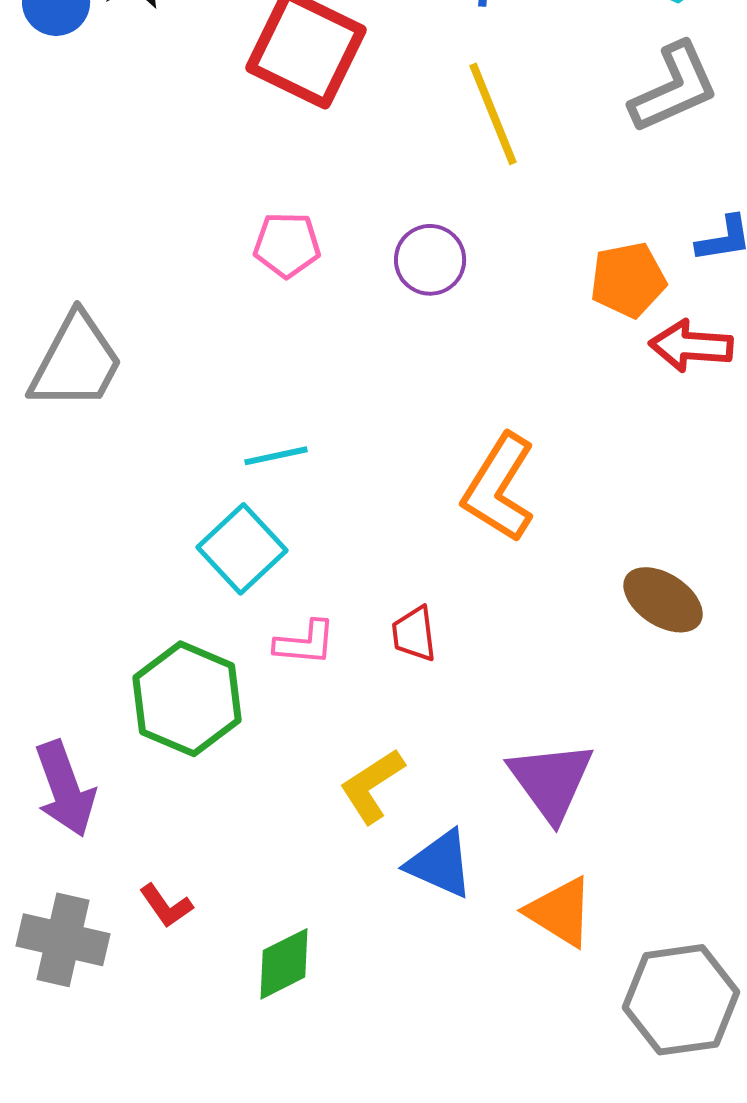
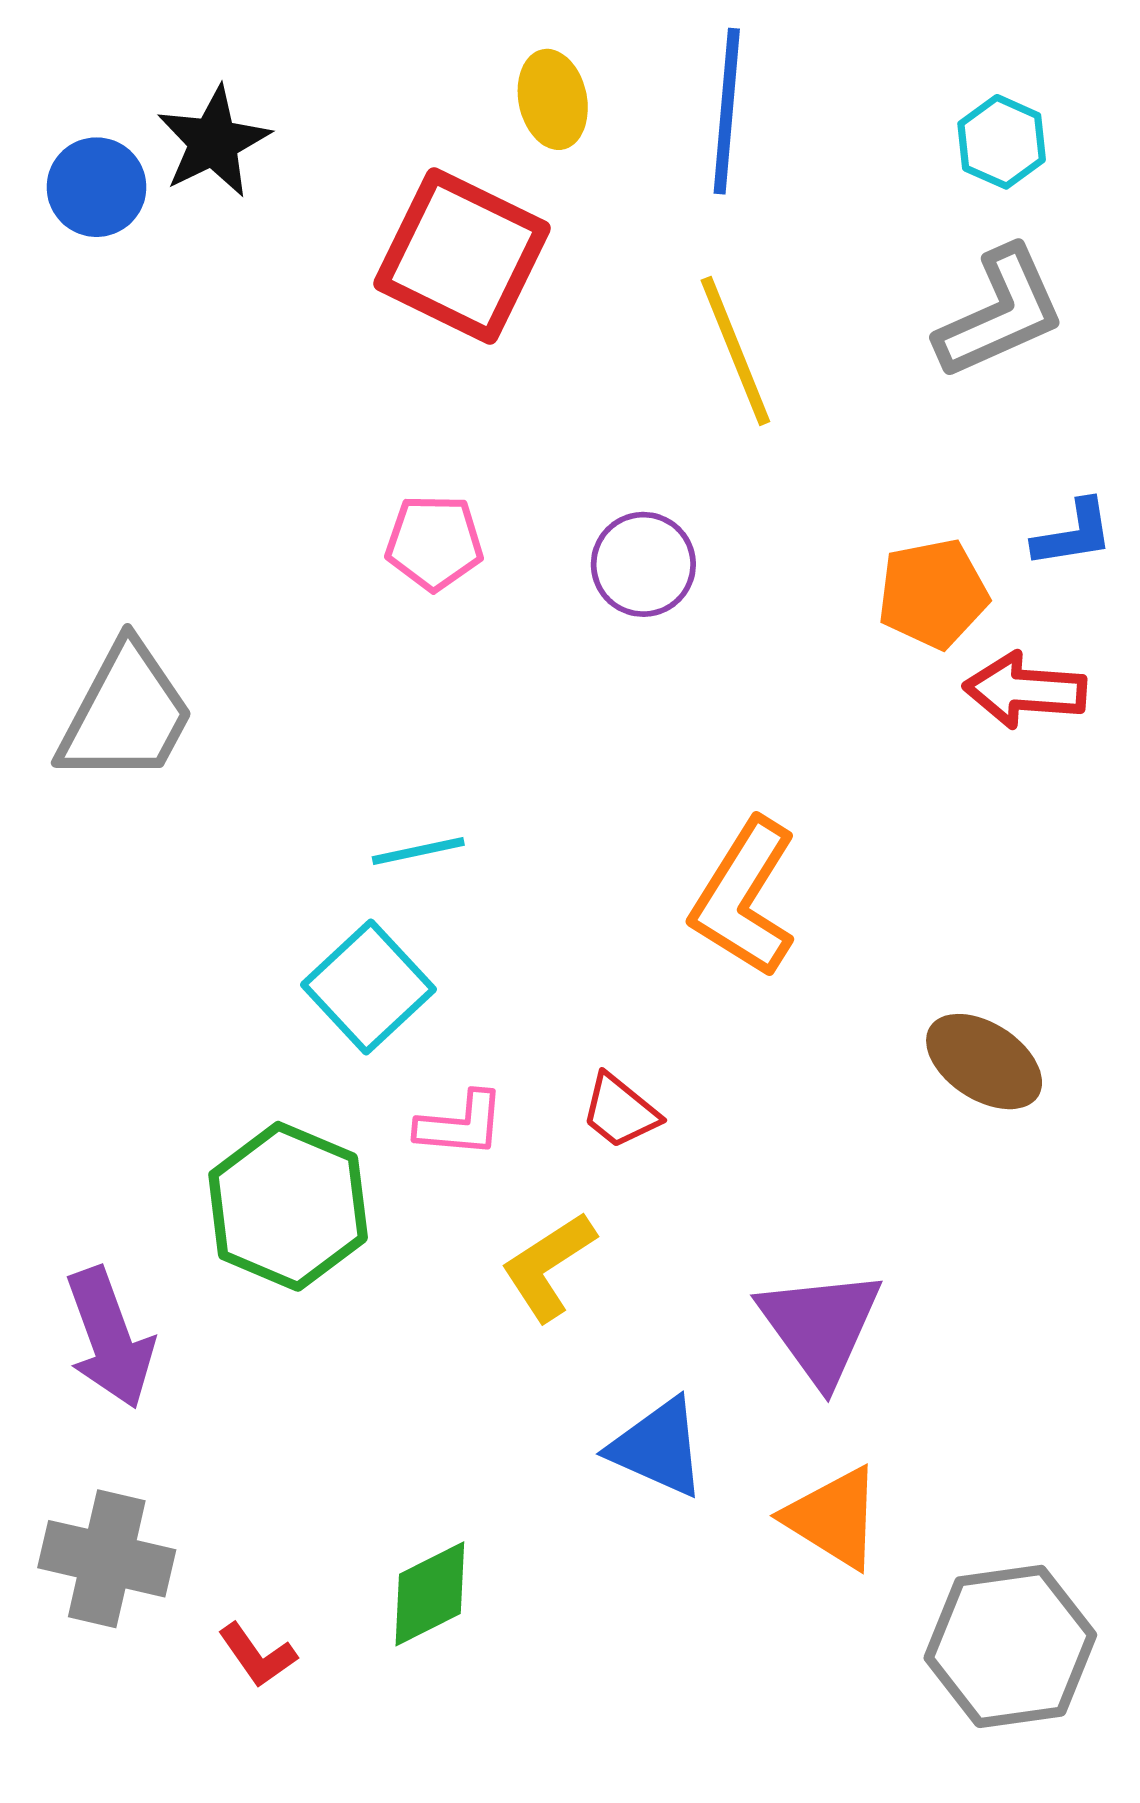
red trapezoid: (414, 634) -> (620, 1111), turned -44
yellow L-shape: (372, 786) -> (548, 1266), moved
red L-shape: (166, 906) -> (257, 1655), moved

